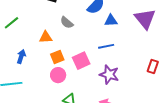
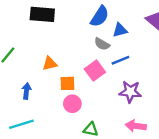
gray semicircle: (67, 23) -> (102, 44), moved
orange square: (57, 57) -> (67, 83), turned 32
pink square: (81, 61) -> (95, 71), moved

